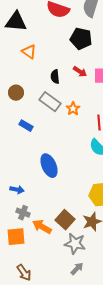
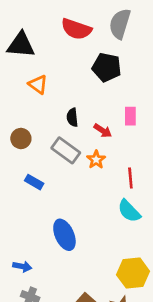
red arrow: (80, 72) -> (103, 131), moved

